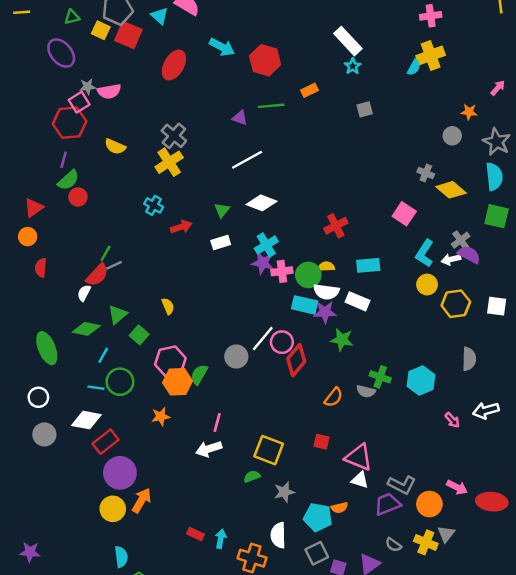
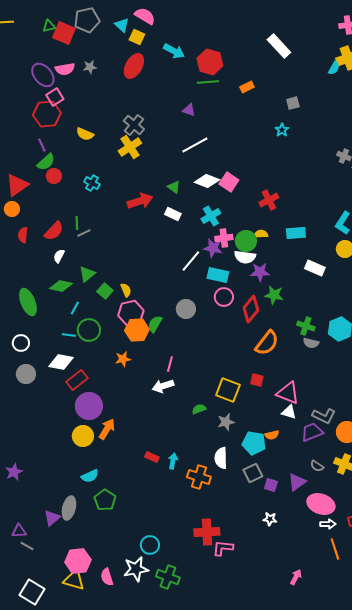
yellow square: (101, 30) -> (137, 37), moved
red square: (128, 35) -> (64, 33), moved
purple ellipse: (61, 53) -> (43, 75), moved
cyan star: (353, 66) -> (282, 130), moved
gray star: (88, 87) -> (90, 67), moved
pink semicircle: (109, 91) -> (65, 69), moved
green line: (271, 106) -> (208, 82), moved
purple line: (64, 160) -> (42, 145), turned -40
cyan cross: (154, 205) -> (92, 183), moved
red triangle: (34, 208) -> (17, 185), size x1.4
green triangle: (222, 210) -> (174, 187), turned -32
pink square: (404, 214) -> (229, 182), moved
red arrow: (181, 227) -> (140, 201), size x1.4
white rectangle: (221, 243) -> (173, 214), turned 42
green line: (106, 253) -> (77, 223), turned -32
purple star: (263, 263) -> (213, 248), moved
red semicircle: (97, 275) -> (54, 231), moved
white semicircle: (326, 292) -> (245, 257), moved
white rectangle: (357, 301) -> (315, 268), moved
cyan rectangle: (305, 305) -> (218, 275), moved
yellow semicircle: (168, 306) -> (126, 290), moved
white line: (263, 339) -> (191, 261), moved
red diamond: (296, 360) -> (251, 309), moved
gray semicircle: (366, 391) -> (311, 343), moved
orange semicircle: (333, 397) -> (267, 343), size x1.5
yellow square: (269, 450) -> (228, 390), moved
purple star: (30, 552) -> (14, 472), turned -30
cyan semicircle: (121, 557) -> (90, 476), turned 72

